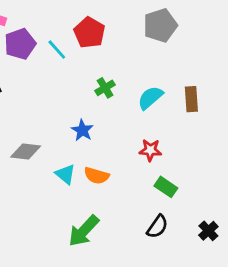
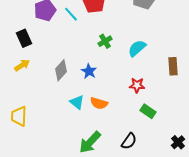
brown rectangle: (191, 99) -> (173, 66), moved
gray diamond: (26, 152) -> (61, 70), moved, turned -55
black semicircle: (157, 227) -> (129, 141), moved

